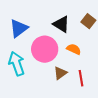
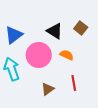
brown triangle: (60, 73) -> (48, 89), moved

